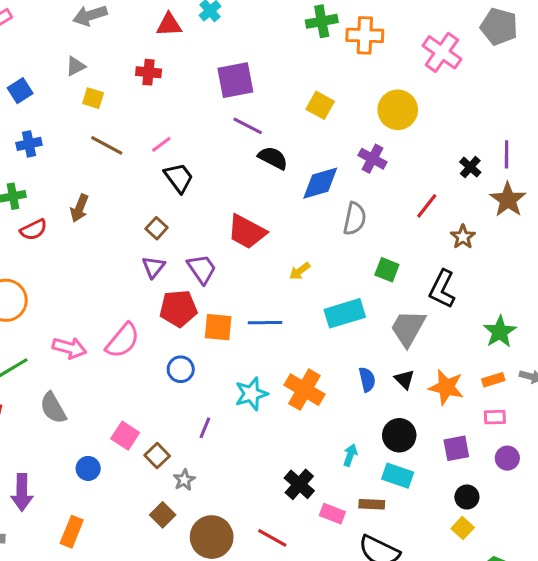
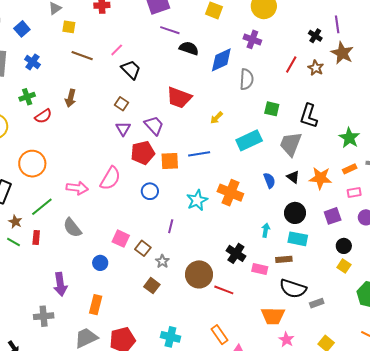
blue cross: (29, 144) -> (32, 62), turned -35
brown star: (463, 237) -> (316, 68), moved
brown circle: (212, 537) -> (199, 274), moved

